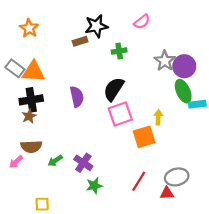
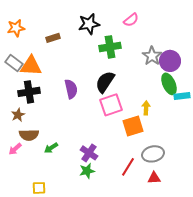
orange star: (29, 28) -> (16, 28), moved, turned 30
brown rectangle: (80, 41) -> (53, 38), moved
green cross: (119, 51) -> (110, 47), size x1.5
brown star: (29, 116) -> (18, 115), moved
purple cross: (83, 163) -> (89, 153), moved
gray ellipse: (177, 177) -> (153, 154), moved

